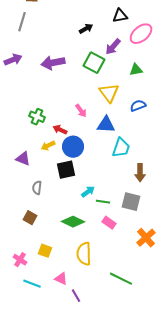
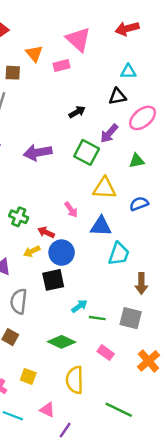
yellow triangle: (109, 93) -> (104, 188), turned -50
gray semicircle: (37, 188) -> (19, 301), size x1.5
pink rectangle: (109, 223) -> (106, 353), moved
purple line: (76, 296) -> (65, 430), turned 64

